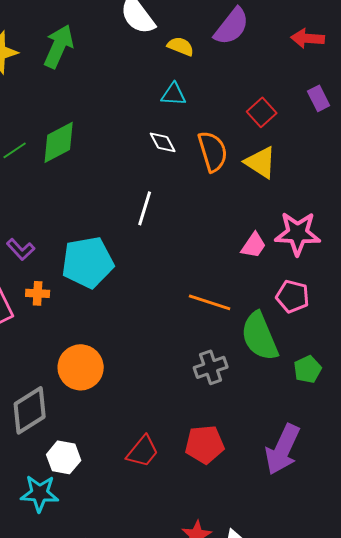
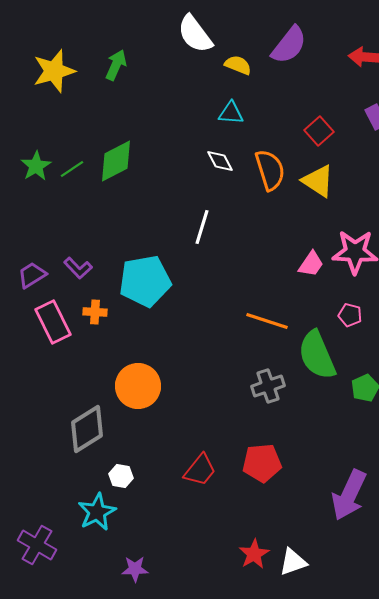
green arrow: (59, 46) -> (116, 65), size x0.7
pink pentagon: (293, 296) -> (350, 315), size x0.7
purple arrow: (283, 449) -> (349, 495), moved
white hexagon: (64, 457) -> (121, 476), size x0.7
cyan star: (40, 493) -> (97, 512), turned -30

